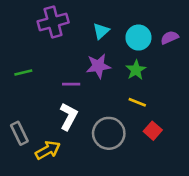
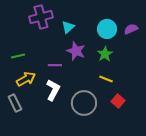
cyan triangle: (101, 31) -> (68, 27), moved
purple star: (98, 66) -> (76, 51), turned 30
yellow arrow: (48, 150) -> (26, 79), moved

